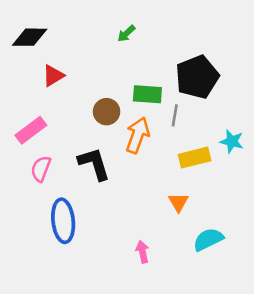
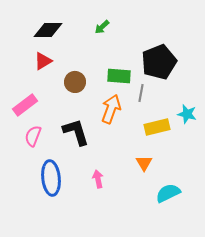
black diamond: (30, 37) -> (48, 30), moved
brown circle: (107, 112) -> (75, 82), moved
pink arrow: (143, 252) -> (98, 179), moved

